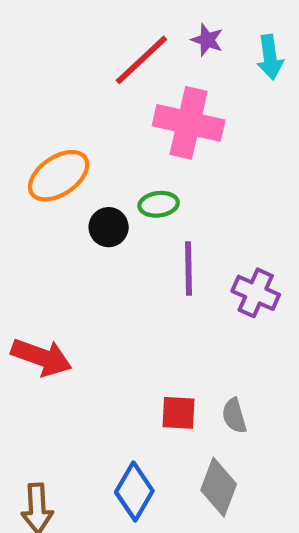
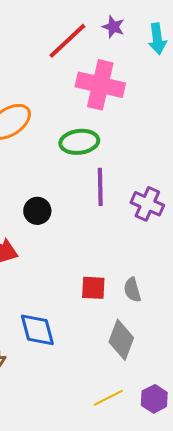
green ellipse: (159, 204) -> (79, 142), size x1.4
black circle: (109, 227) -> (37, 211), moved
blue diamond: (134, 491) -> (37, 330), moved, turned -45

